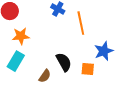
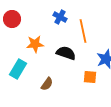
orange star: (21, 36) -> (35, 44), moved
black semicircle: (64, 62) -> (66, 53), moved, turned -42

